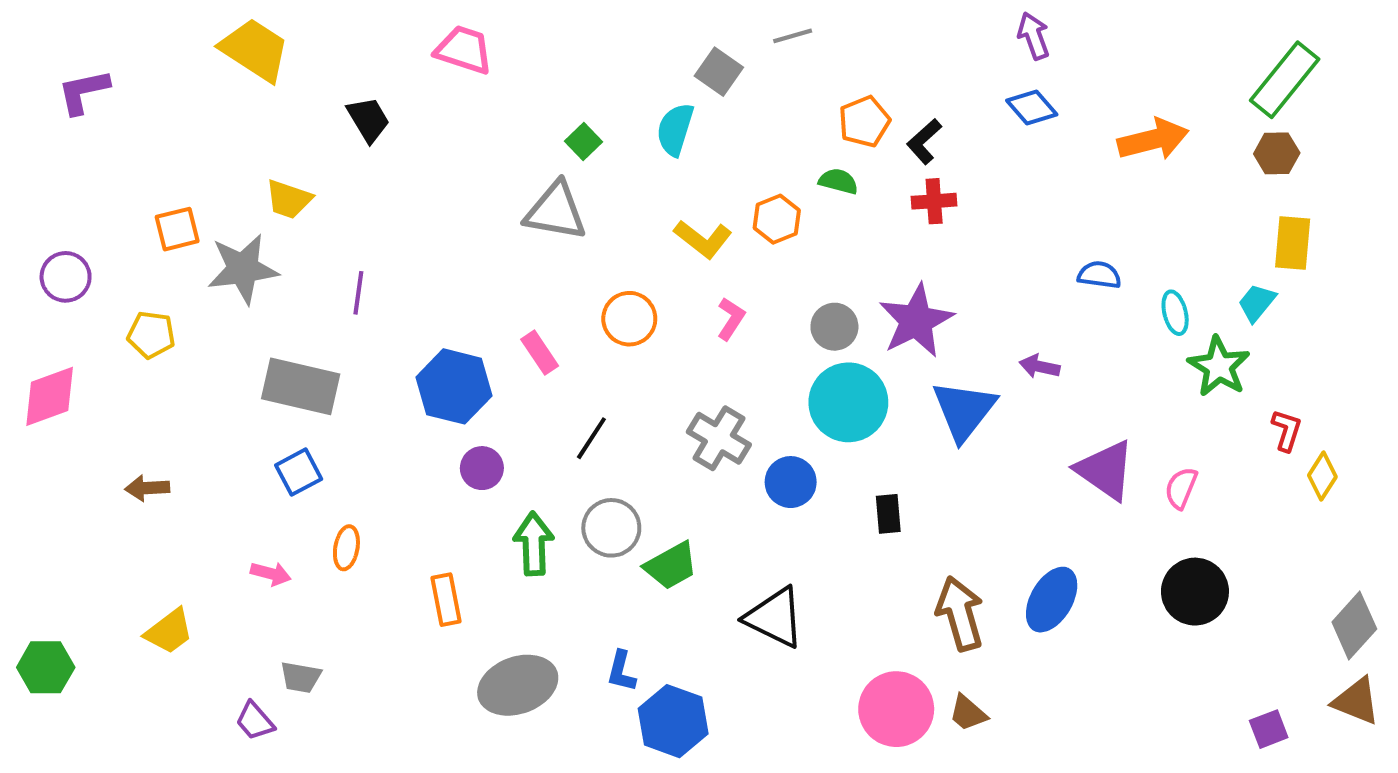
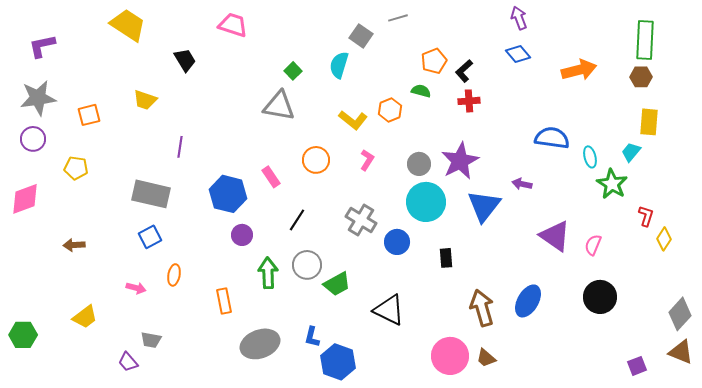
green rectangle: (1285, 80) -> (645, 40), turned -36
gray star: (243, 269) -> (38, 98), moved
blue semicircle: (1099, 275) -> (552, 138), size x1.6

